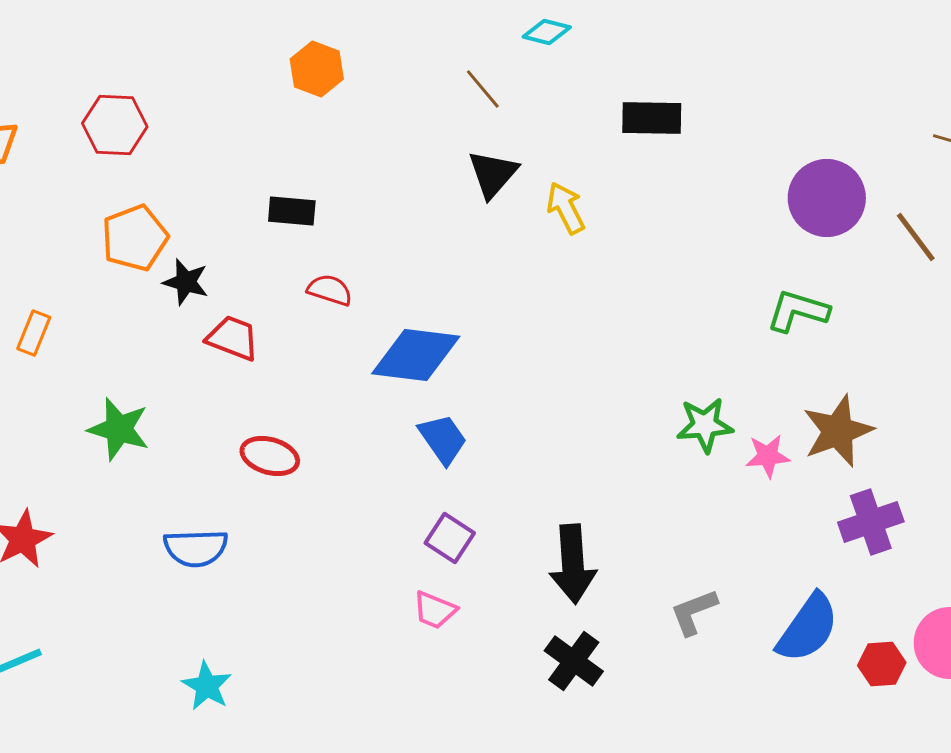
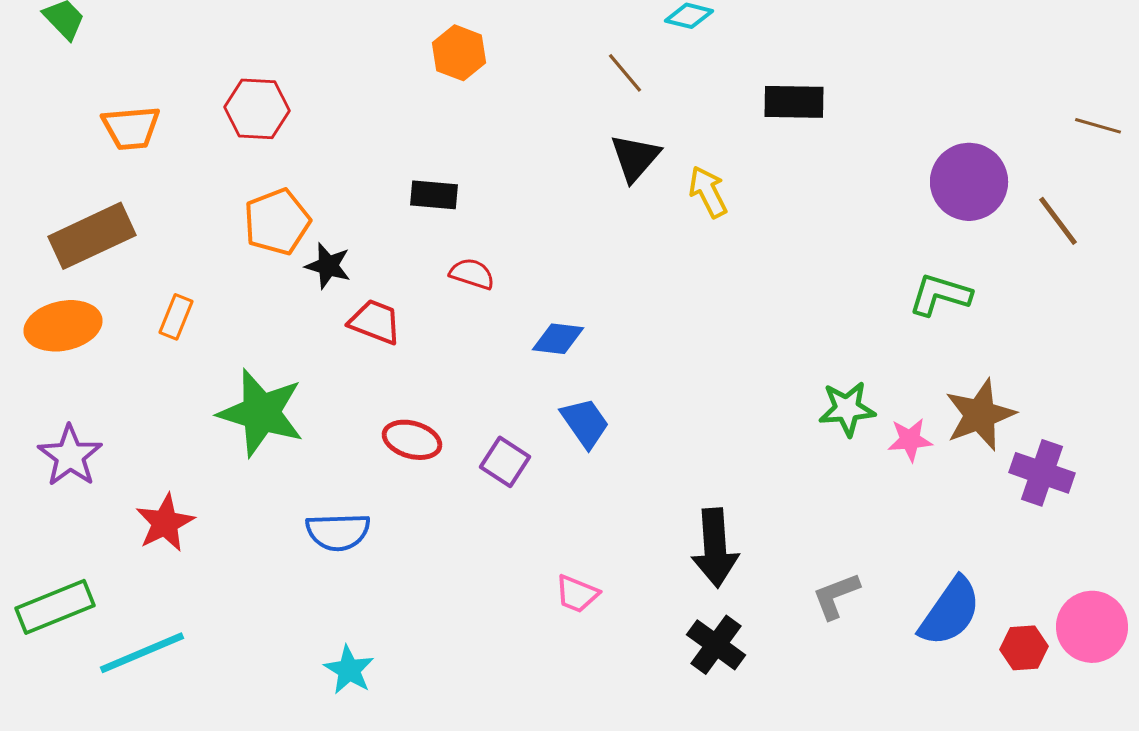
blue diamond: (416, 355) -> (558, 339), size x0.6
green star: (119, 429) -> (261, 413), size x1.4
purple cross: (871, 522) -> (1042, 473), moved, turned 38
purple square: (450, 538) -> (505, 462), moved

